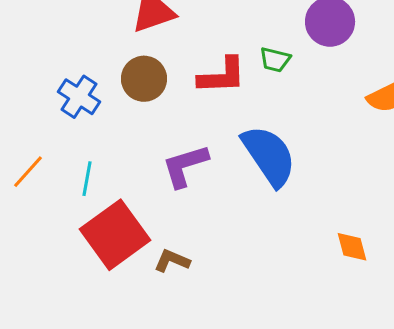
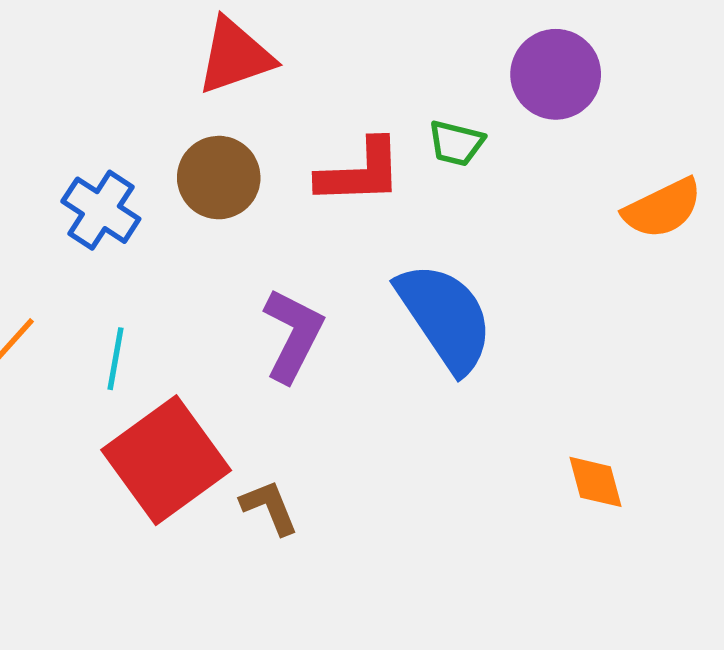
purple L-shape: (185, 166) -> (293, 335), turned 134
brown L-shape: (172, 261) -> (269, 507), turned 45

